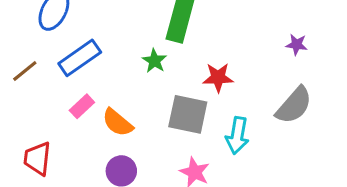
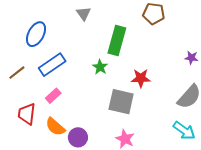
orange semicircle: (117, 123) -> (55, 127), moved
cyan arrow: (237, 136) -> (184, 131), moved, turned -65
red trapezoid: (37, 159) -> (27, 114), moved

